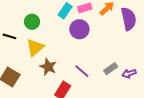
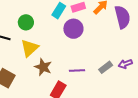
purple line: (82, 71) -> (77, 71), turned -42
purple arrow: (129, 74) -> (125, 64), moved

